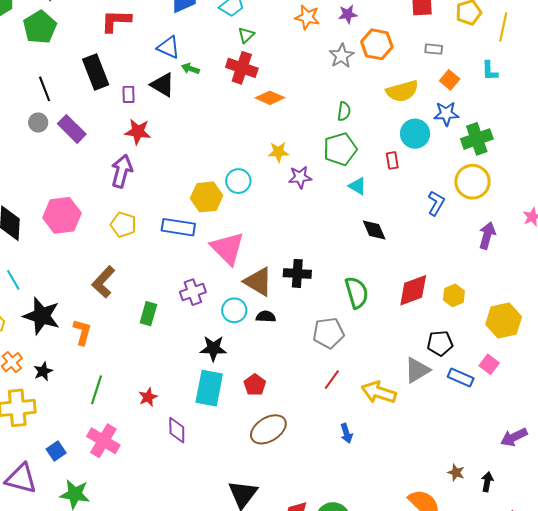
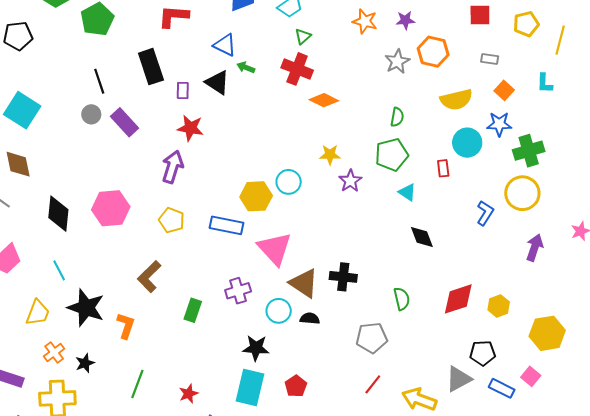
purple star: (300, 177) -> (350, 181), turned -30
green semicircle: (357, 293) -> (402, 299), size x0.7

